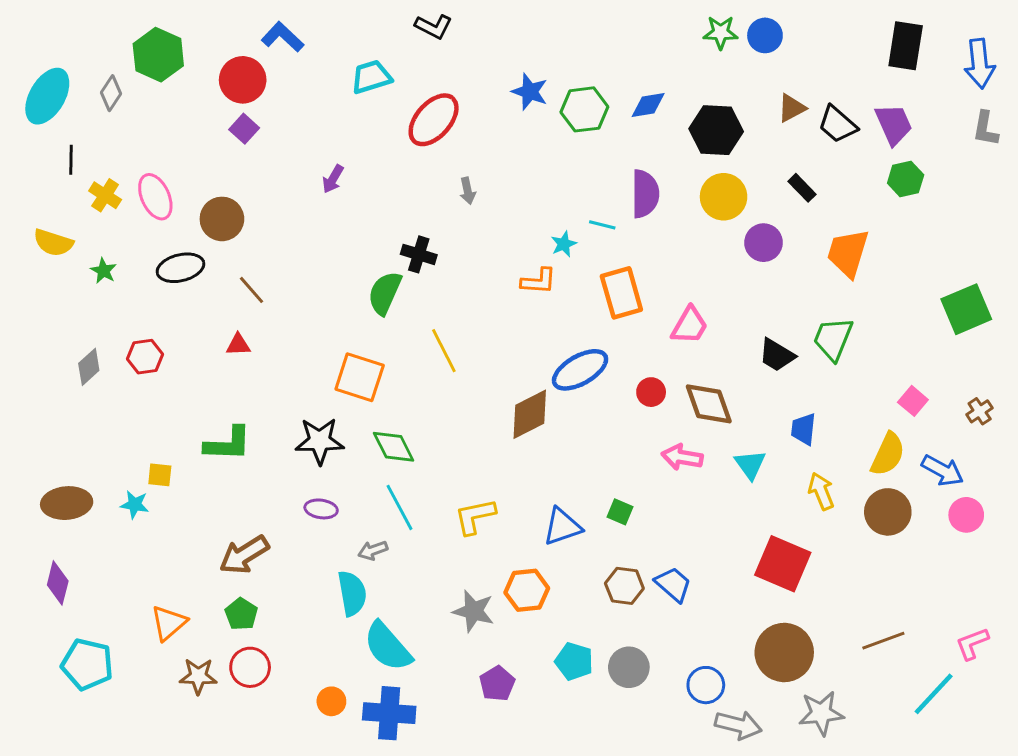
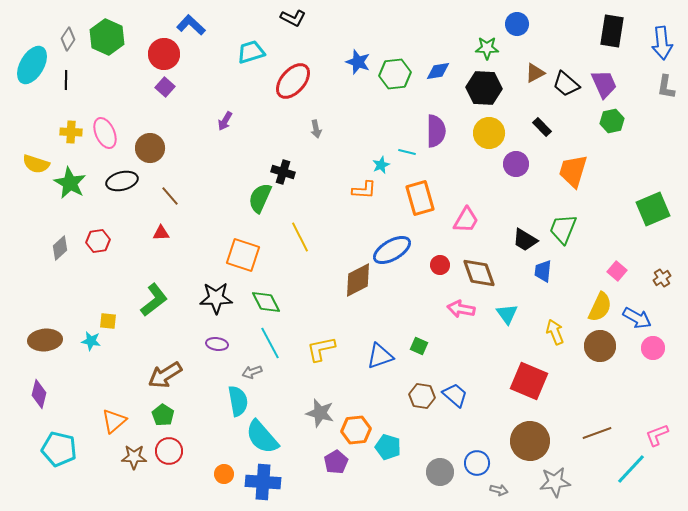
green star: (721, 32) -> (487, 48), moved
gray diamond: (111, 93) -> (68, 39), moved
black line: (71, 160) -> (66, 80), moved
yellow cross: (105, 195) -> (71, 132), turned -30
green star: (104, 271) -> (70, 183), size x1.8
blue trapezoid: (803, 429) -> (543, 271), moved
green L-shape: (228, 444) -> (154, 300), turned -40
orange hexagon: (527, 590) -> (356, 430), moved
gray circle: (629, 667) -> (440, 472), moved
gray arrow: (738, 725) -> (499, 490), size x0.6

